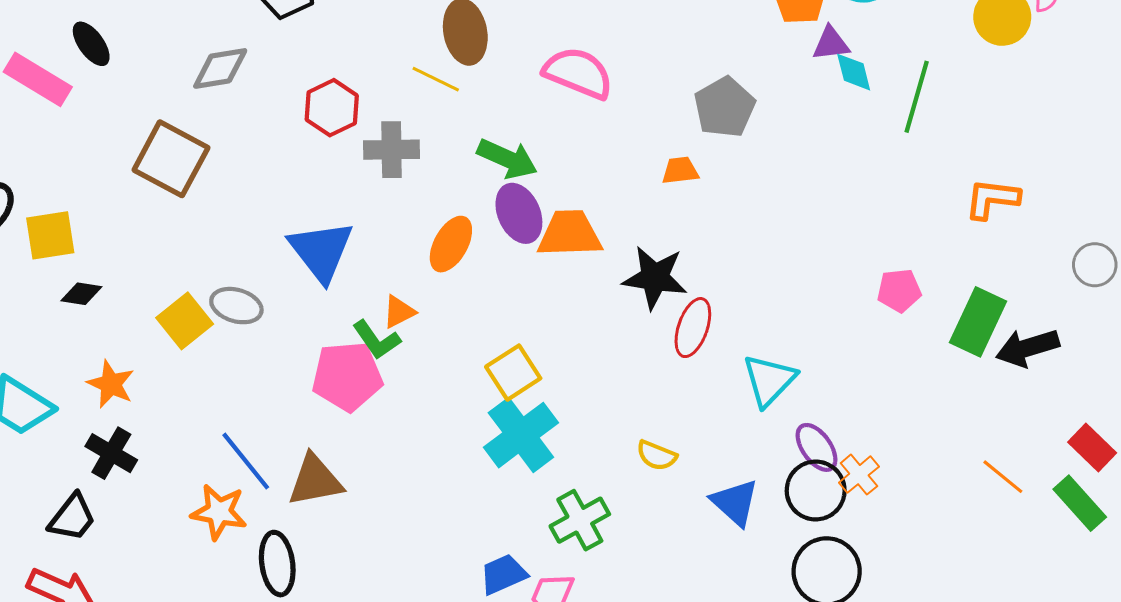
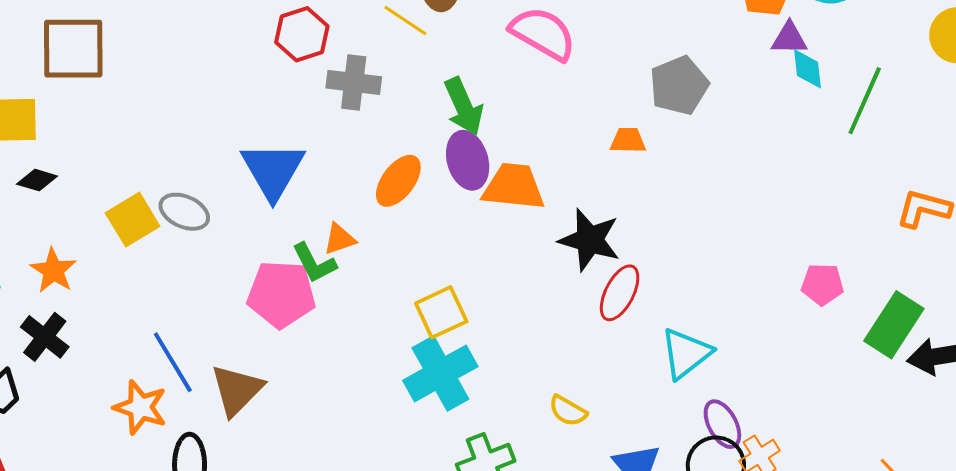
brown square: (171, 159) -> (73, 49), moved, turned -36
green arrow: (507, 159) -> (464, 106), turned 34
brown triangle: (315, 480) -> (237, 390), turned -42

